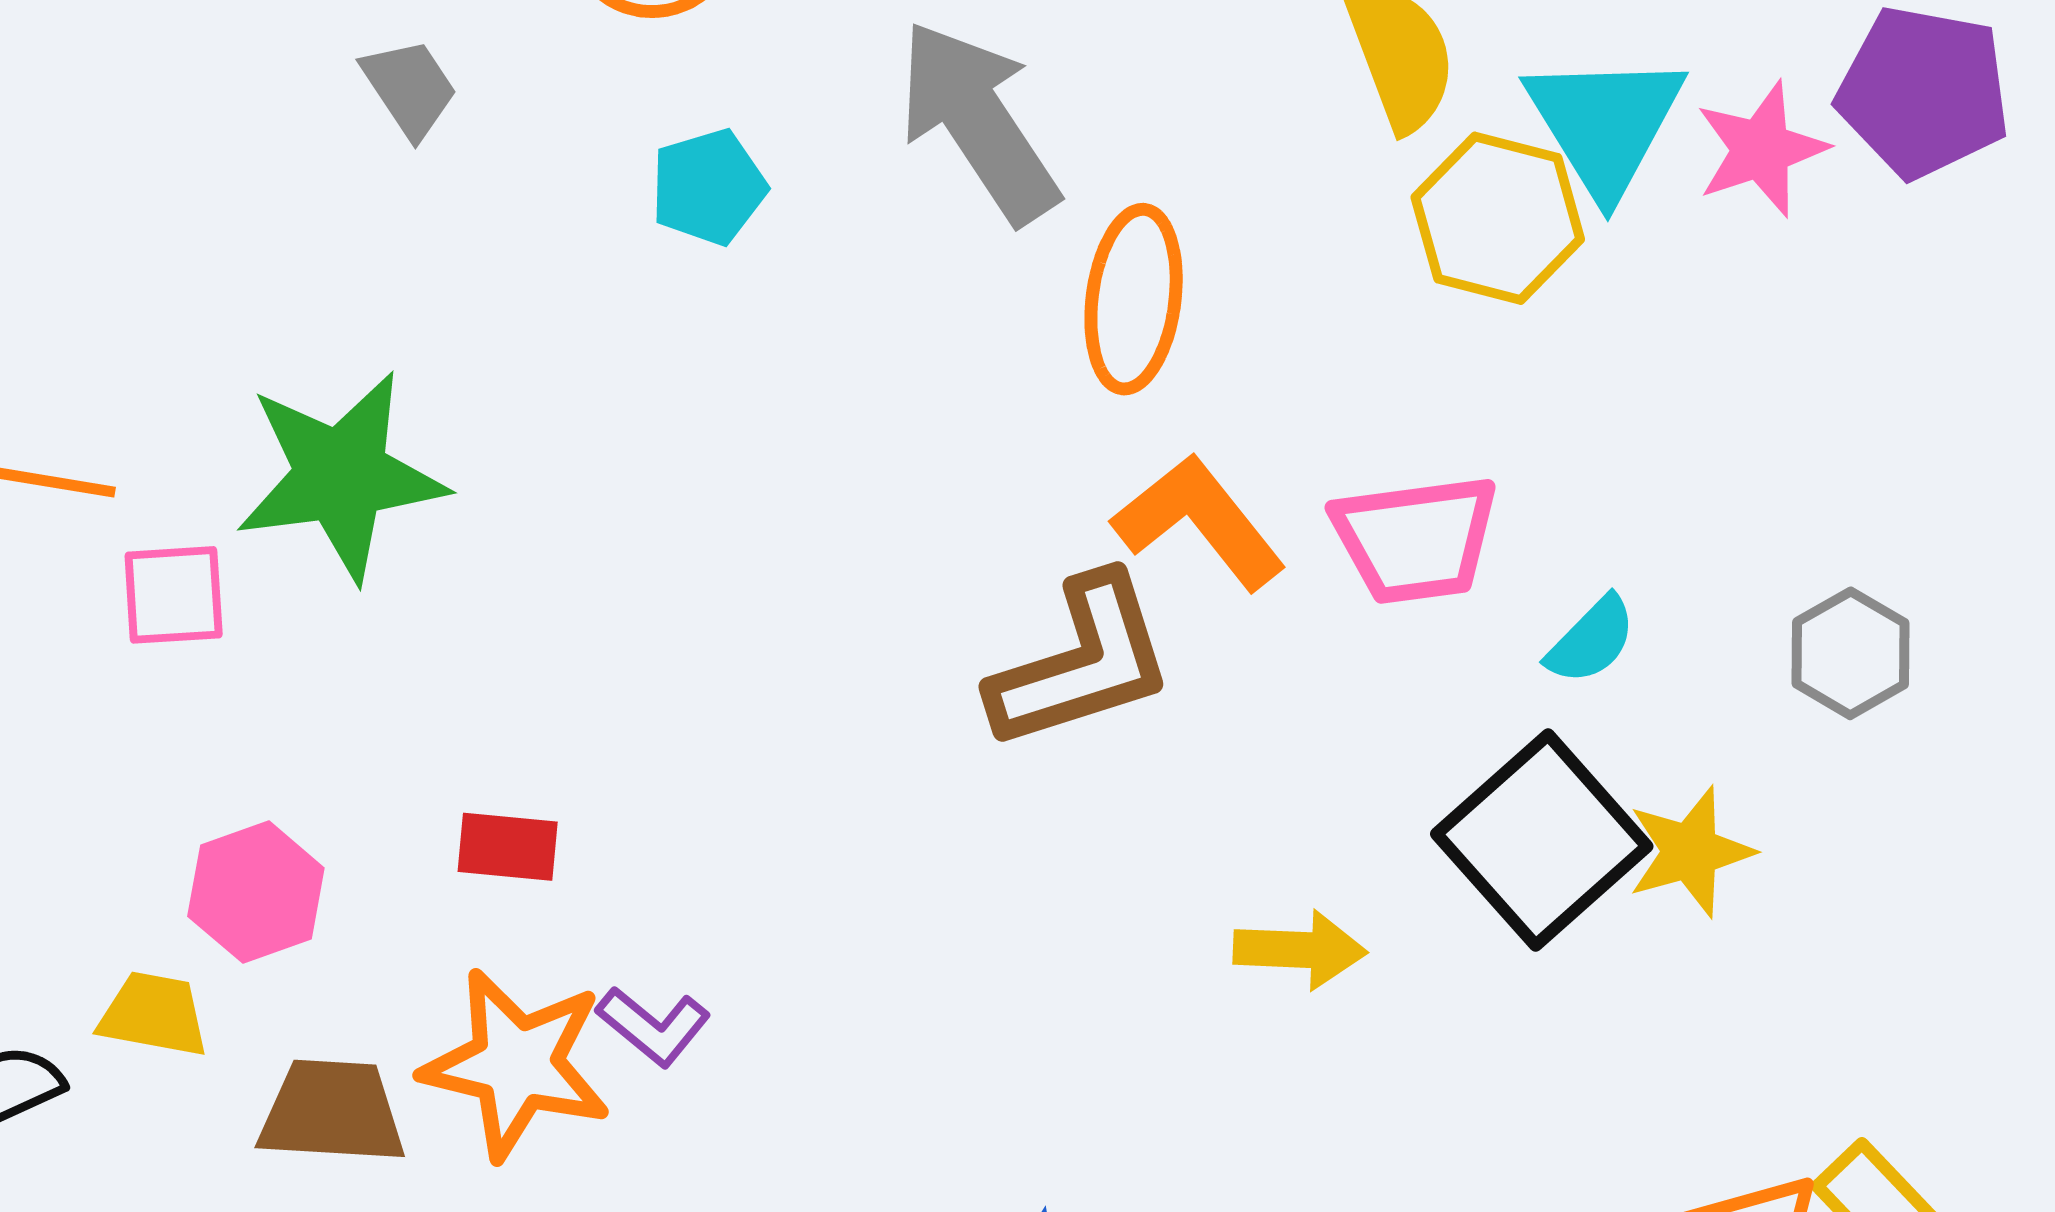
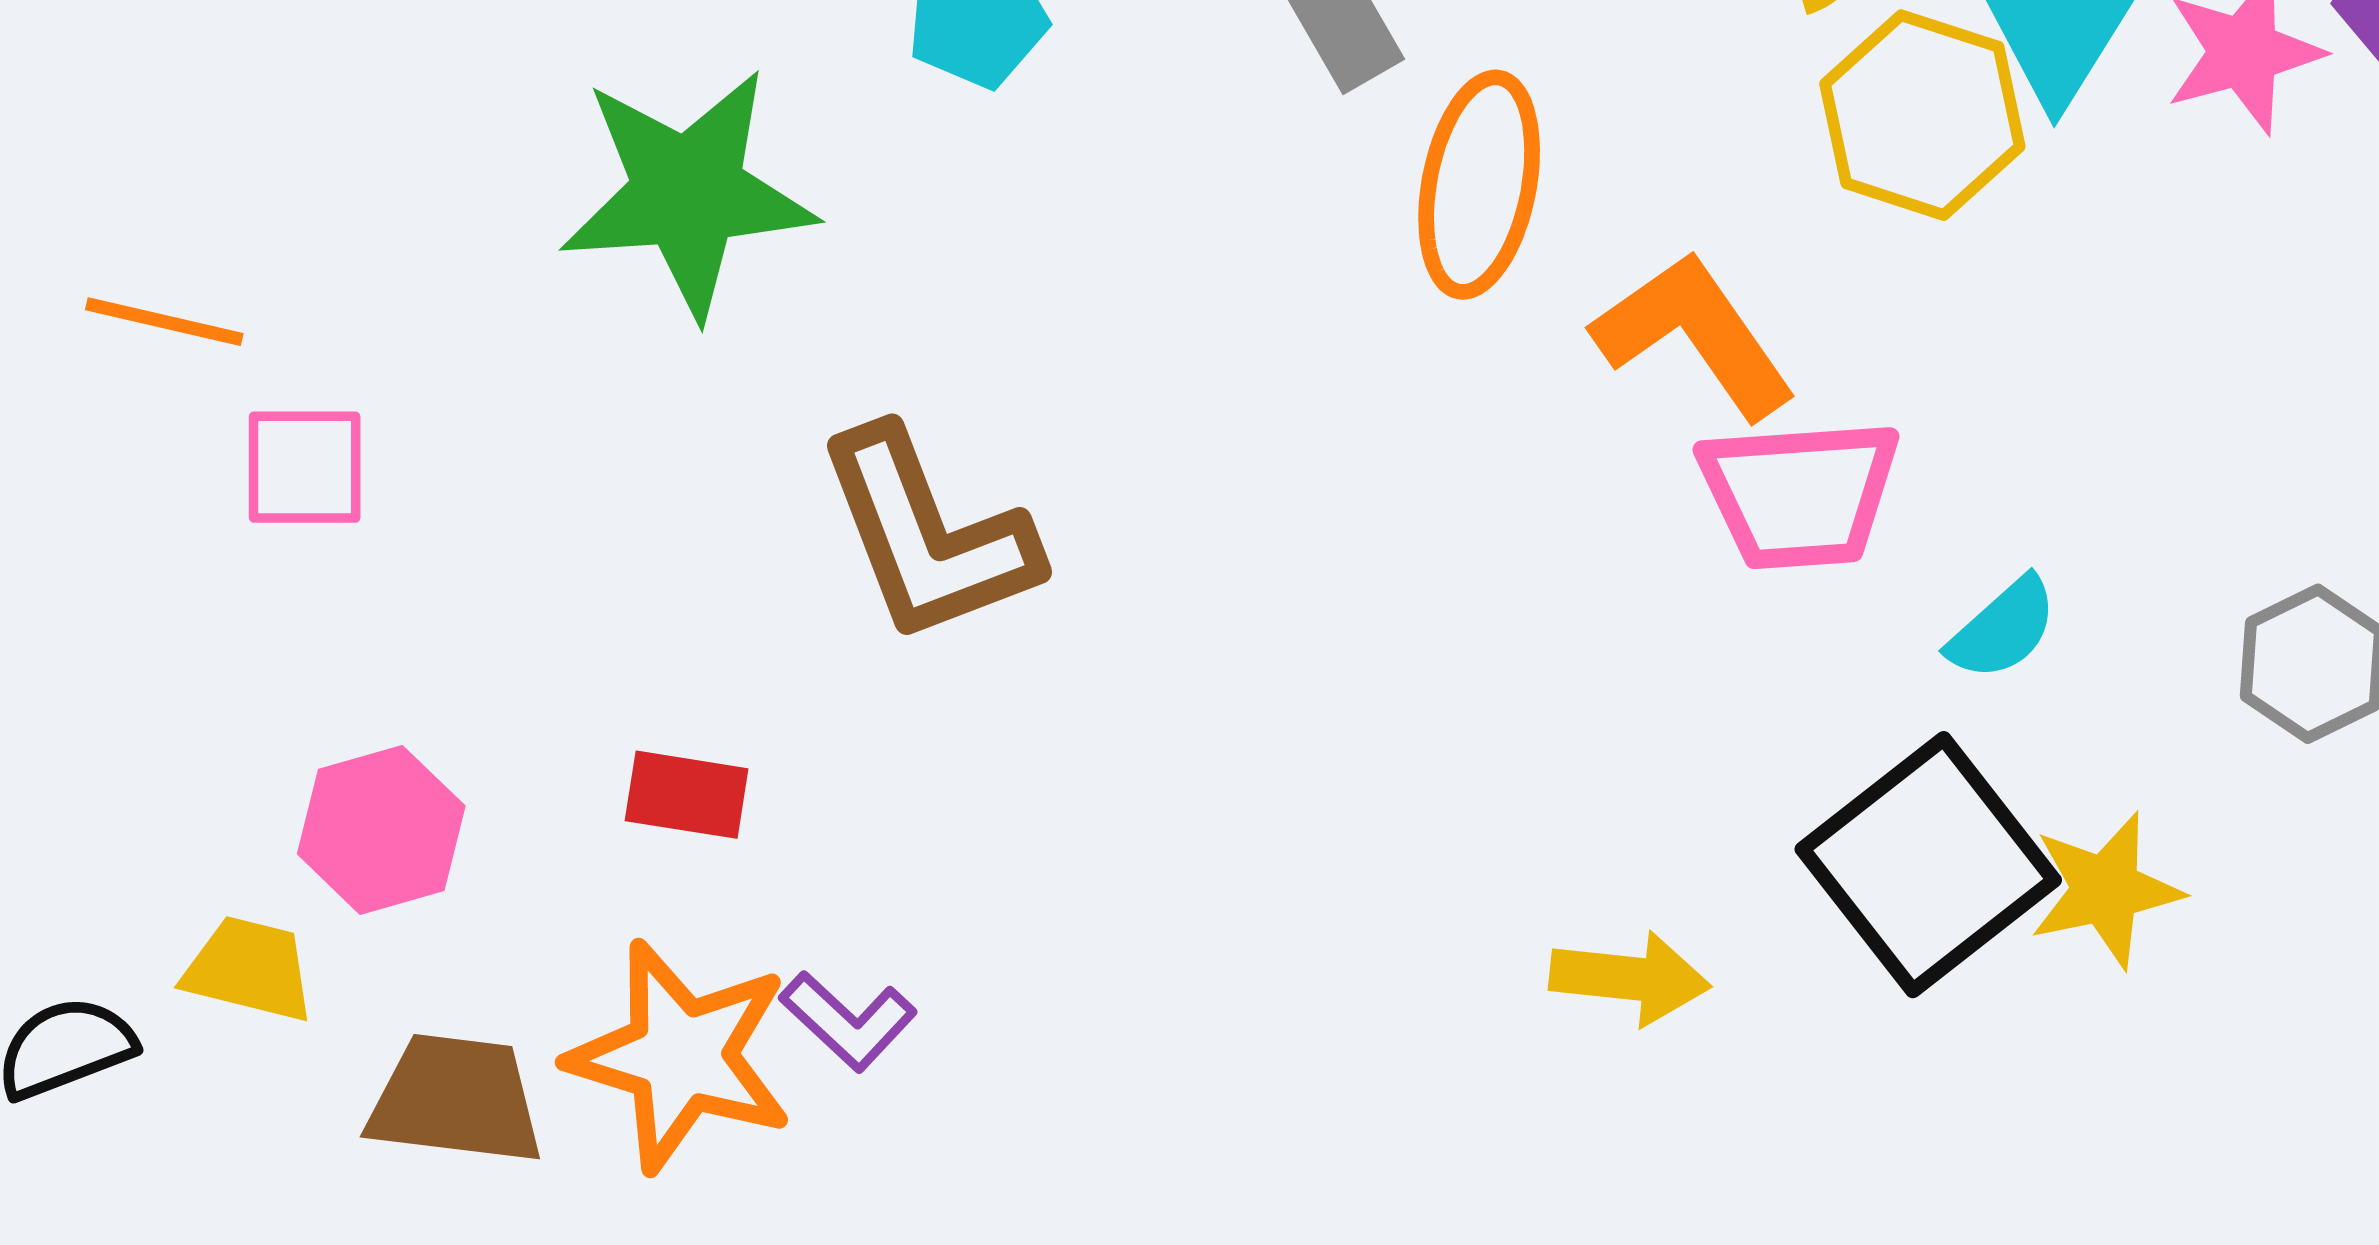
green star: (341, 476) -> (688, 193), moved
orange L-shape: (1199, 522) -> (1694, 335), moved
brown L-shape: (1082, 663) -> (928, 536), moved, turned 83

